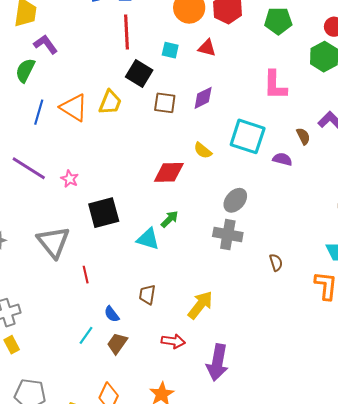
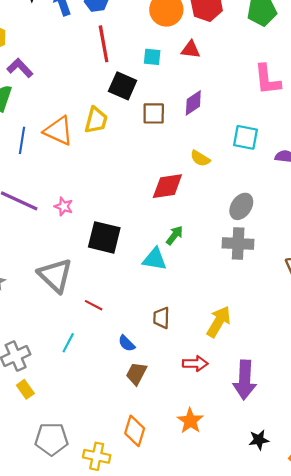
cyan square: (248, 136) -> (245, 137), size x0.7
black square: (104, 213) -> (104, 237), turned 36
red line: (86, 275) -> (94, 305), turned -42
cyan line: (86, 335) -> (68, 343), moved

